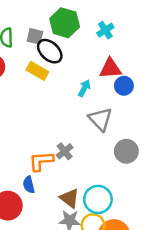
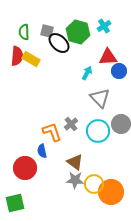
green hexagon: (65, 23) -> (78, 32), moved
yellow rectangle: (37, 71) -> (31, 59), moved
orange L-shape: (41, 161) -> (52, 132), turned 75
cyan circle: (98, 199) -> (98, 131), moved

